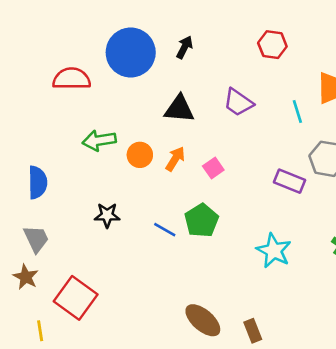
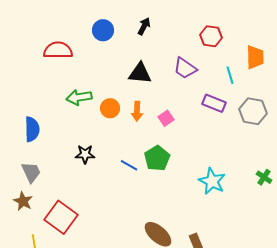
red hexagon: (272, 45) -> (211, 36), moved
blue circle: (131, 52) -> (103, 30), size x0.6
orange arrow: (175, 159) -> (137, 111), turned 150
purple rectangle: (289, 181) -> (214, 103), moved

